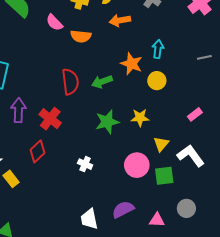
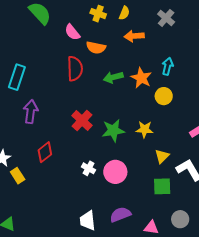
red semicircle: (70, 82) -> (75, 69), moved
green arrow: (102, 82) -> (113, 77), moved
red cross: (50, 119) -> (82, 121), moved
pink circle: (137, 165) -> (115, 172), moved

